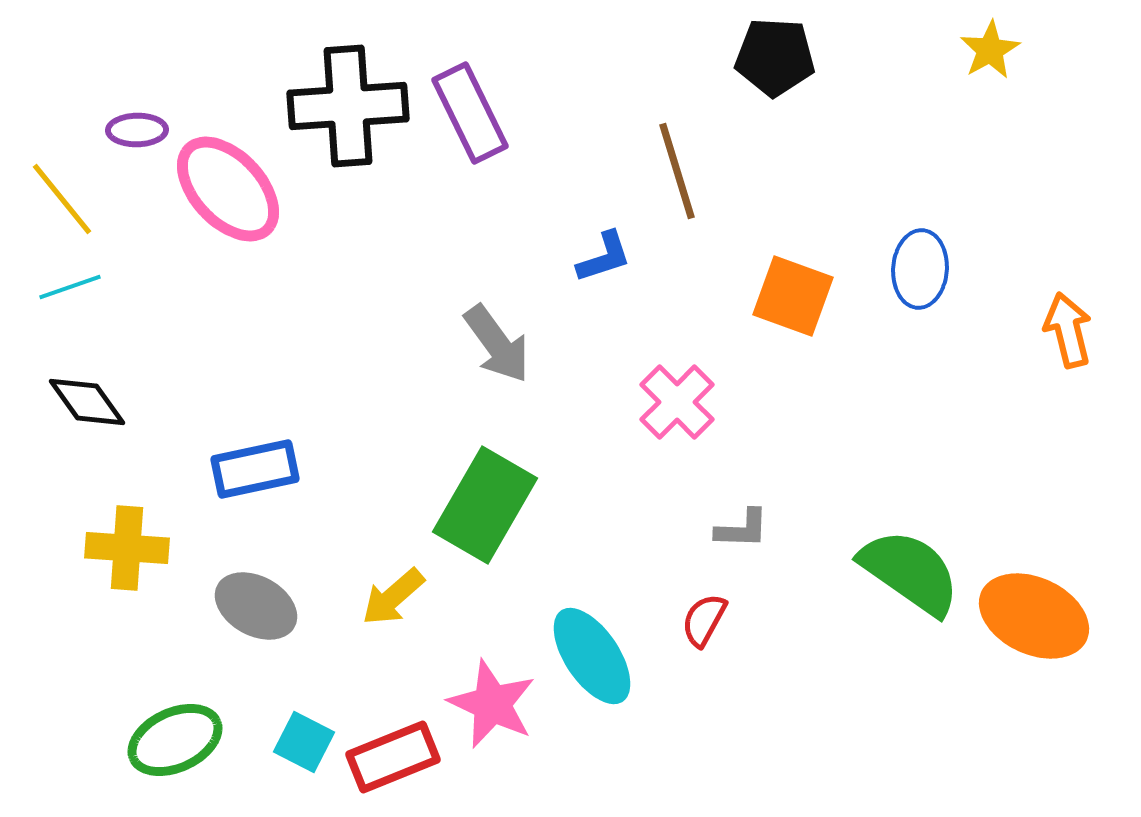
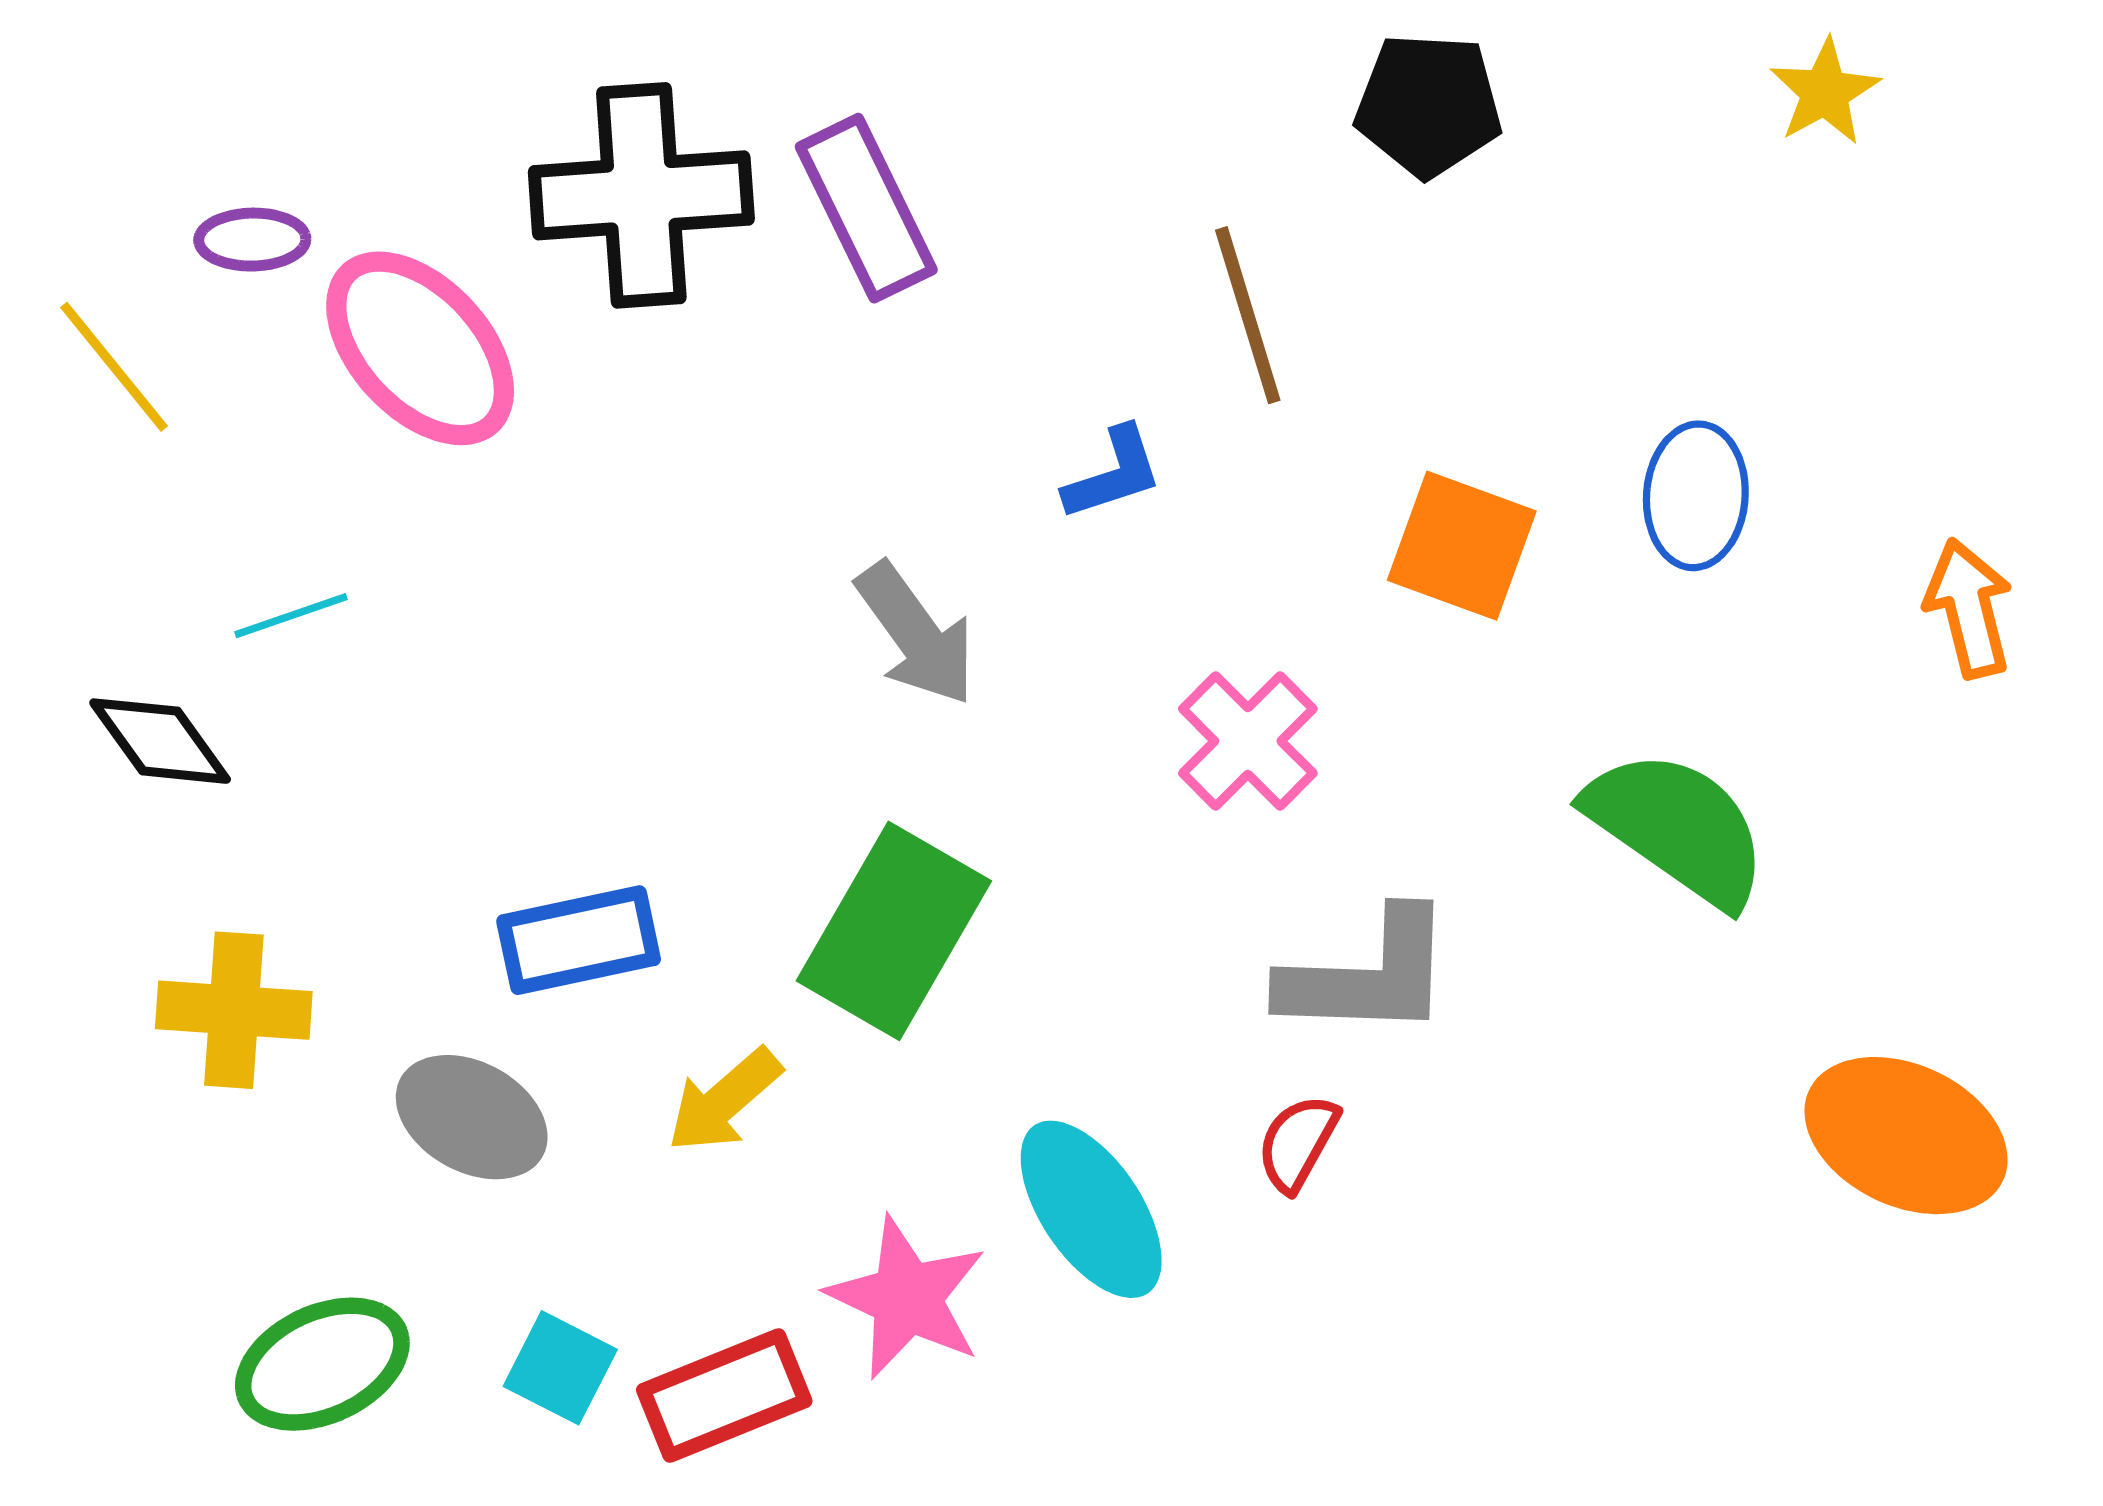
cyan line: (70, 287) -> (291, 616), moved
blue rectangle: (255, 469) -> (579, 940), moved
gray L-shape: (742, 529) -> (1368, 975), size x1.8
green semicircle: (910, 572) -> (1677, 828), moved

